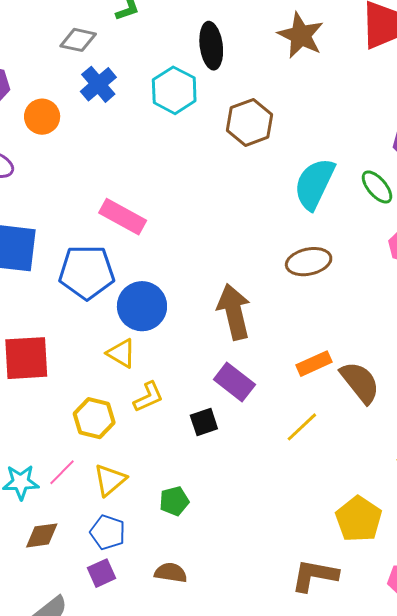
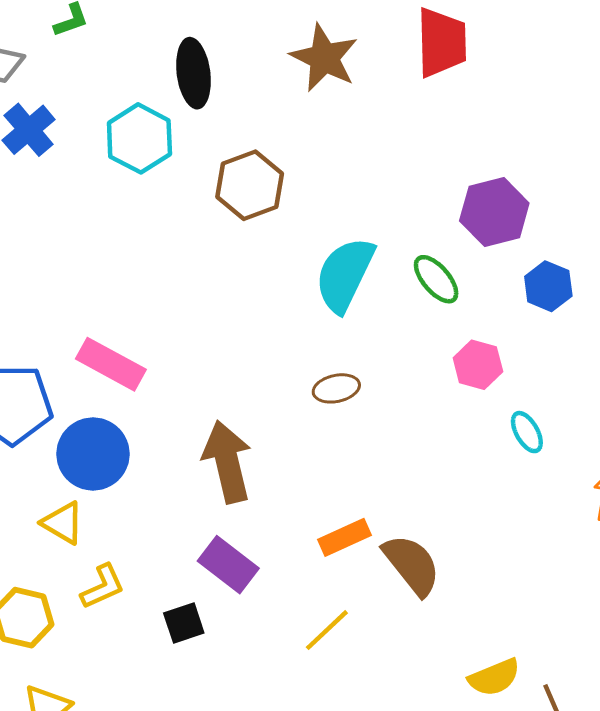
pink rectangle: (123, 217) -> (111, 364), moved
brown ellipse: (309, 262) -> (336, 388), size x0.7

